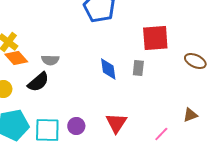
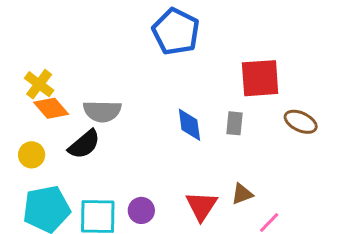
gray semicircle: (50, 60) -> (102, 111), size x1.4
brown ellipse: (195, 61) -> (301, 122), moved
brown triangle: (190, 115) -> (242, 194), moved

